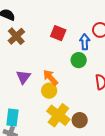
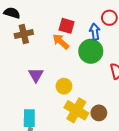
brown cross: (16, 36) -> (24, 34), turned 36
green circle: (79, 60) -> (91, 51), size x1.5
orange arrow: (50, 78) -> (61, 42), moved

